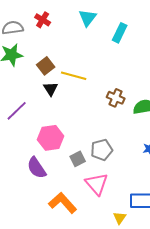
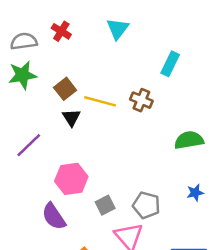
cyan rectangle: (120, 33) -> (170, 64), moved
brown cross: (116, 98) -> (141, 100), moved
gray pentagon: (102, 150) -> (146, 205), moved, turned 30

